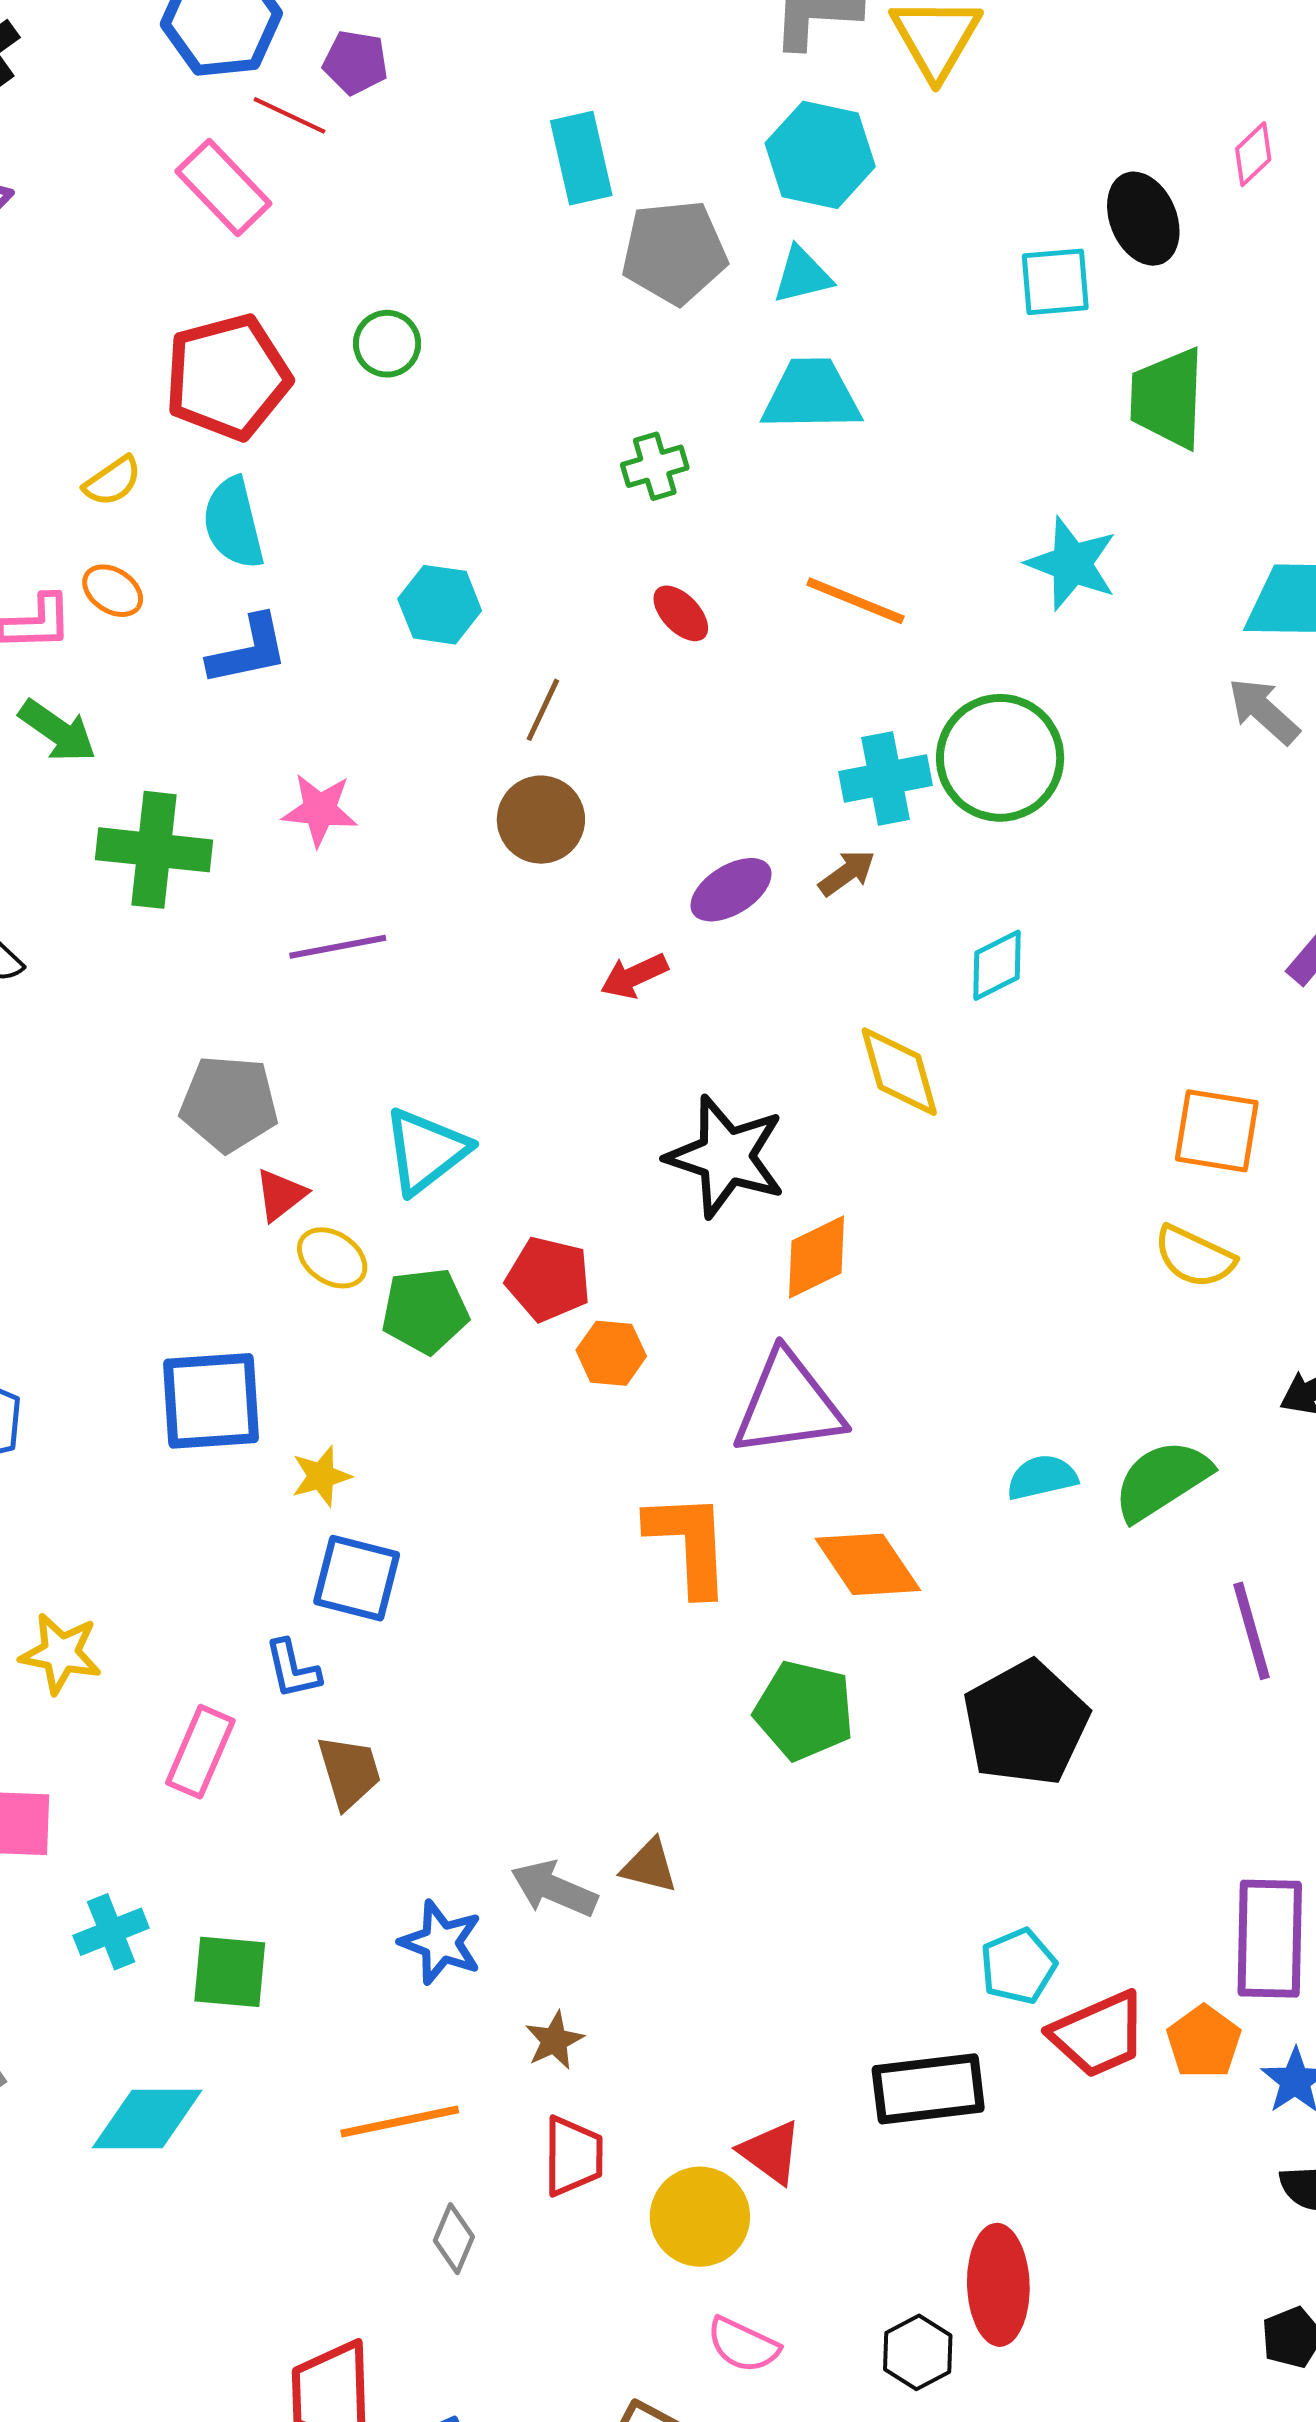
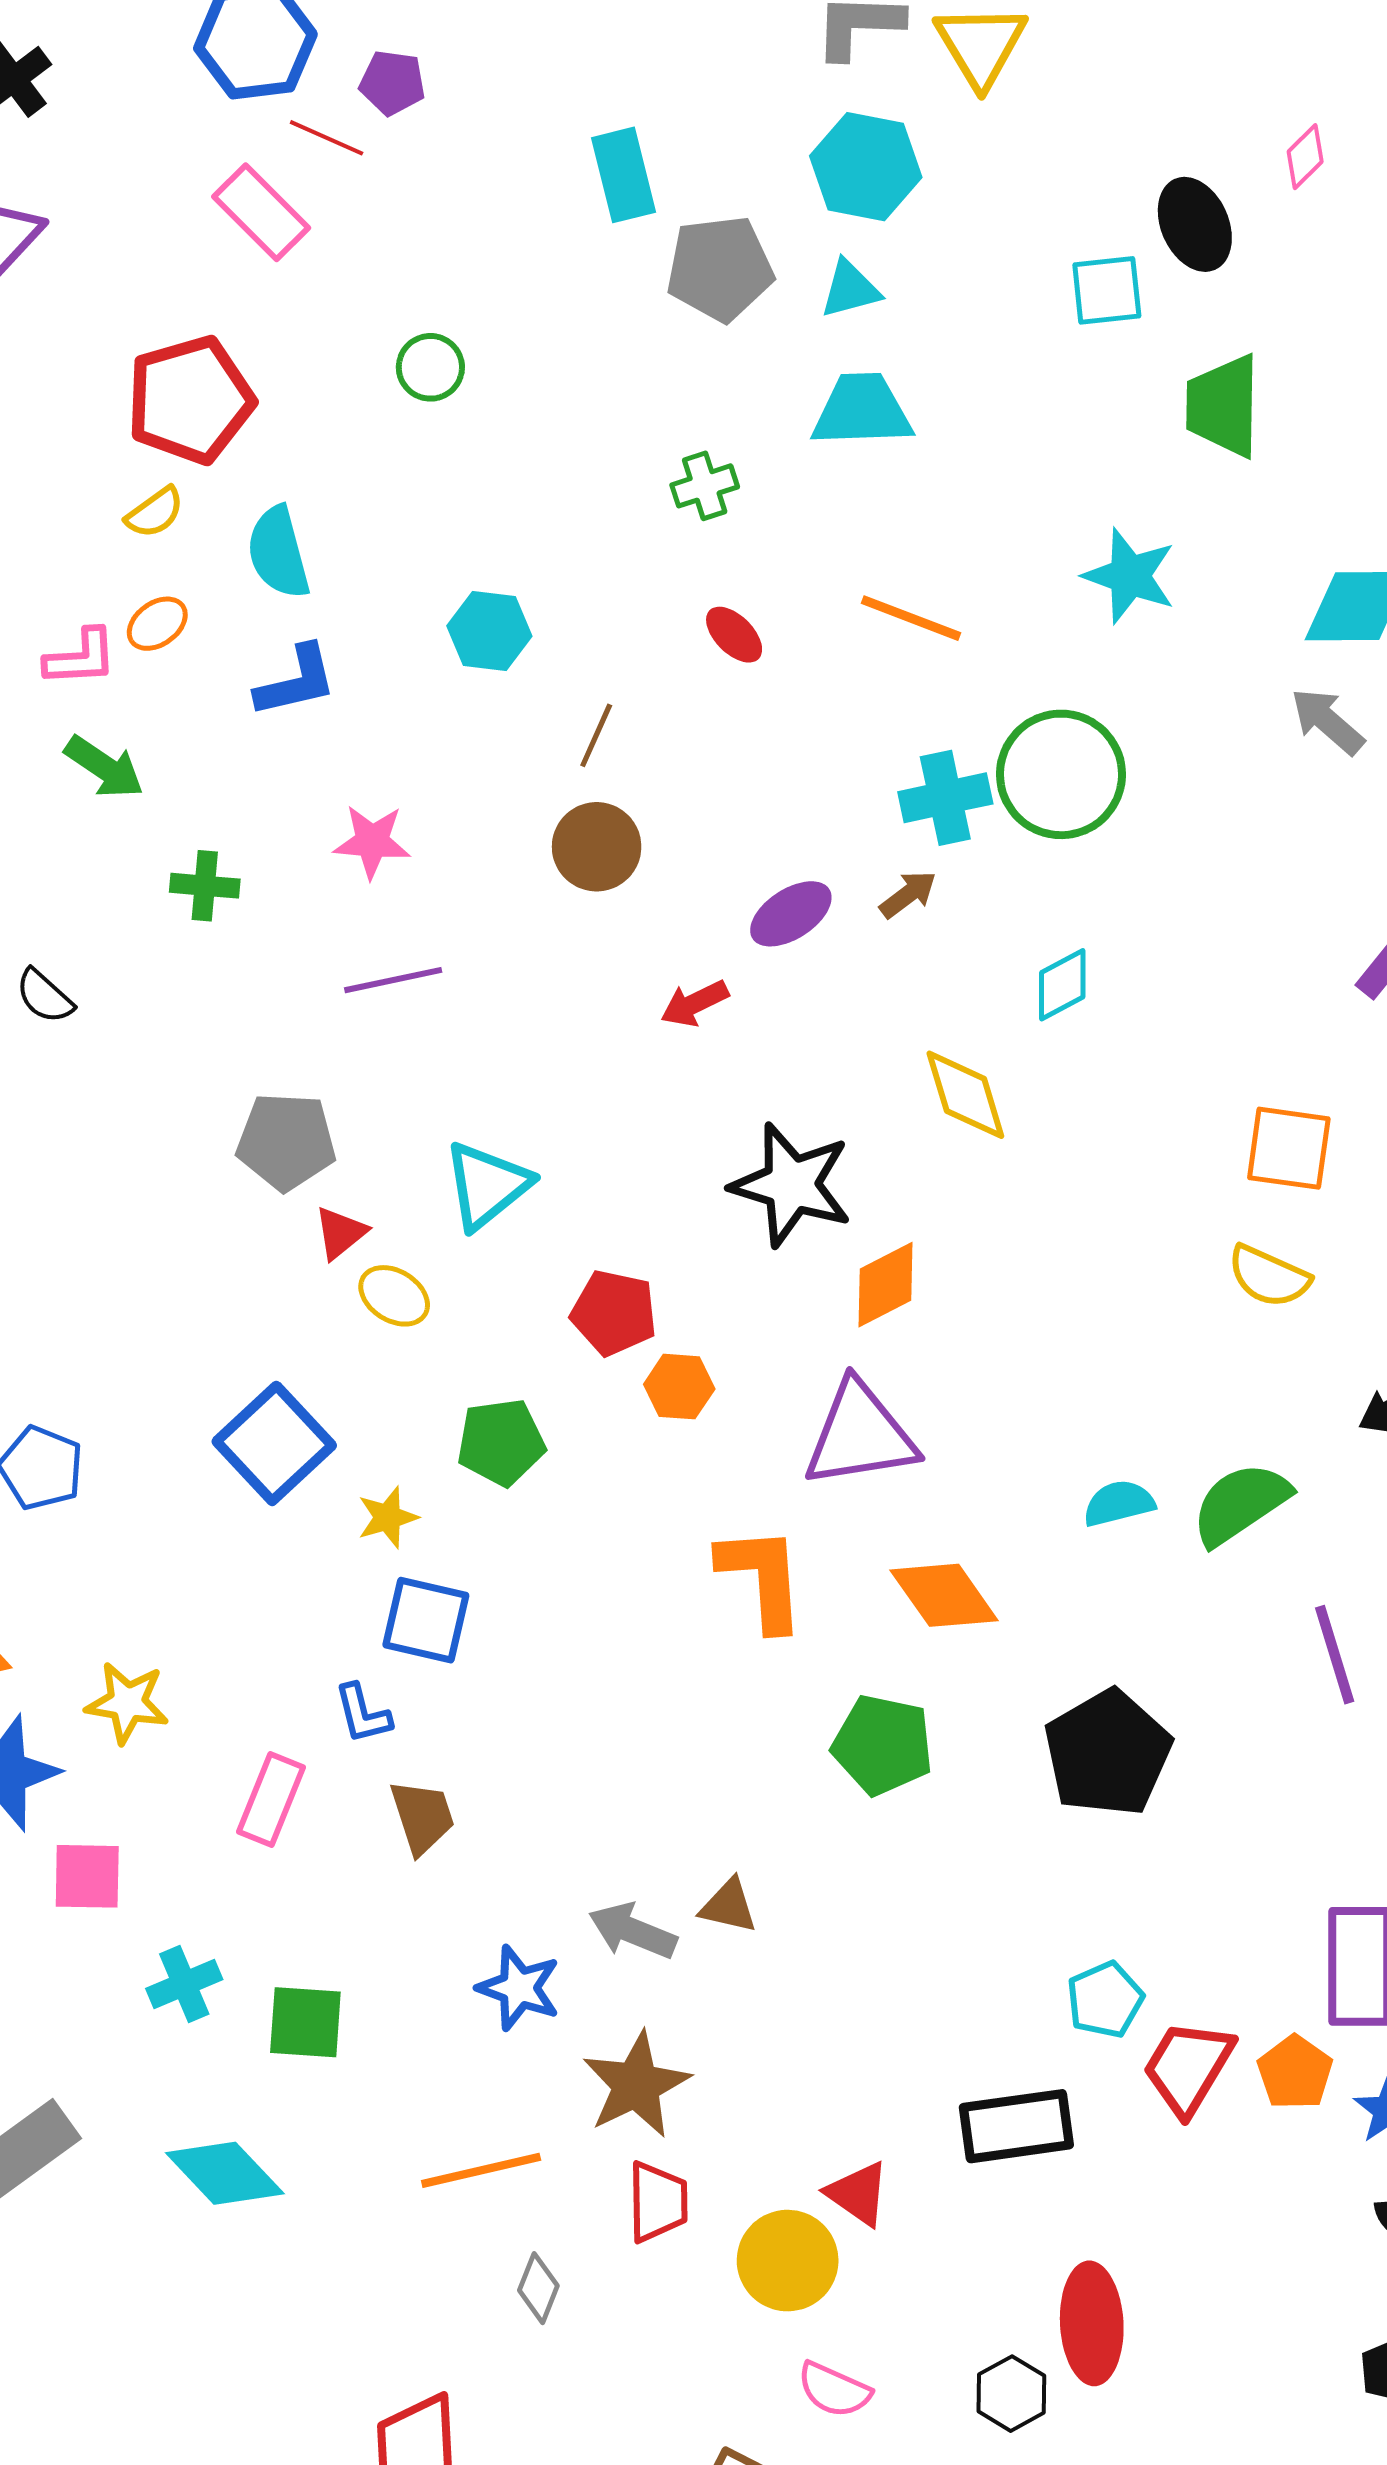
red pentagon: (228, 377) -> (190, 400), moved
orange ellipse: (113, 591) -> (157, 624), turned -68
green cross: (154, 850) -> (205, 886), size x0.6
green pentagon: (425, 1311) -> (501, 1442), moved
blue square: (211, 1401) -> (274, 1443), turned -38
red trapezoid: (1099, 2034) -> (1188, 2067), turned 146
brown star: (554, 2040) -> (636, 2085), size x1.8
cyan diamond: (147, 2119) -> (225, 2173), turned 48

